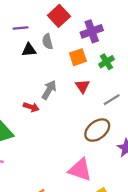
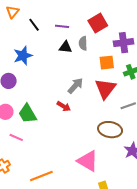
red triangle: (83, 86) -> (105, 89), size x1.6
red arrow: (31, 107) -> (64, 106), moved
brown ellipse: (97, 130) -> (110, 130), turned 35

